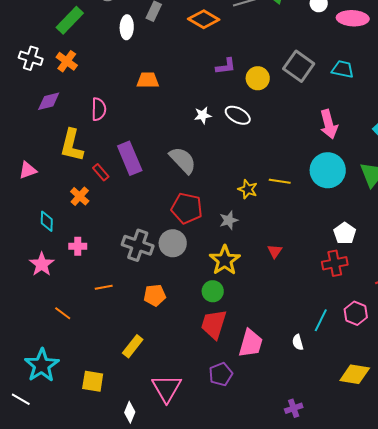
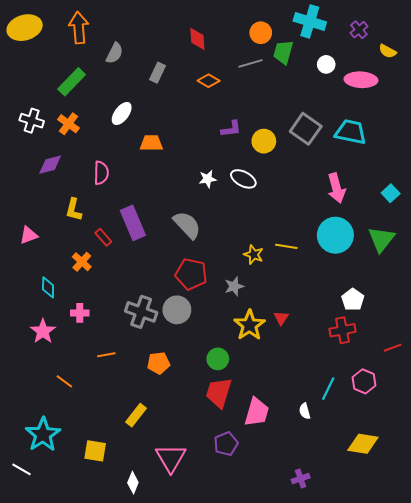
orange diamond: (204, 19) -> (209, 81), size x0.7
white ellipse: (127, 27) -> (122, 113), moved, turned 35
cyan trapezoid: (343, 69) -> (351, 132), size x1.4
yellow L-shape: (72, 145) -> (74, 210), size x0.7
yellow star: (225, 260) -> (249, 325), moved

